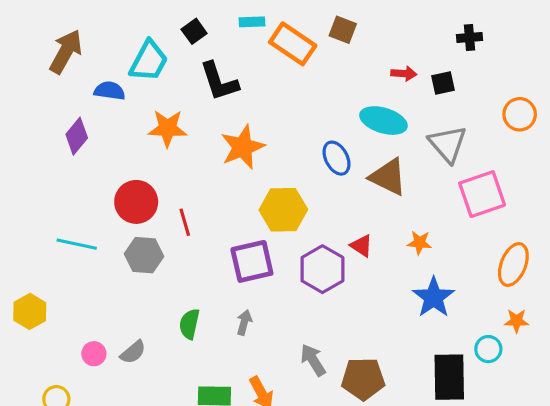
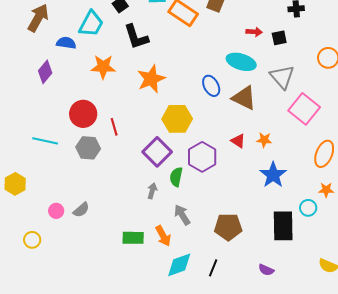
pink square: (482, 194) -> (304, 109), turned -32
red triangle: (362, 246) -> (238, 141), moved
purple square: (252, 261) -> (157, 152), turned -32
green semicircle: (189, 324) -> (176, 177), moved
gray arrow: (313, 360) -> (182, 215), moved

